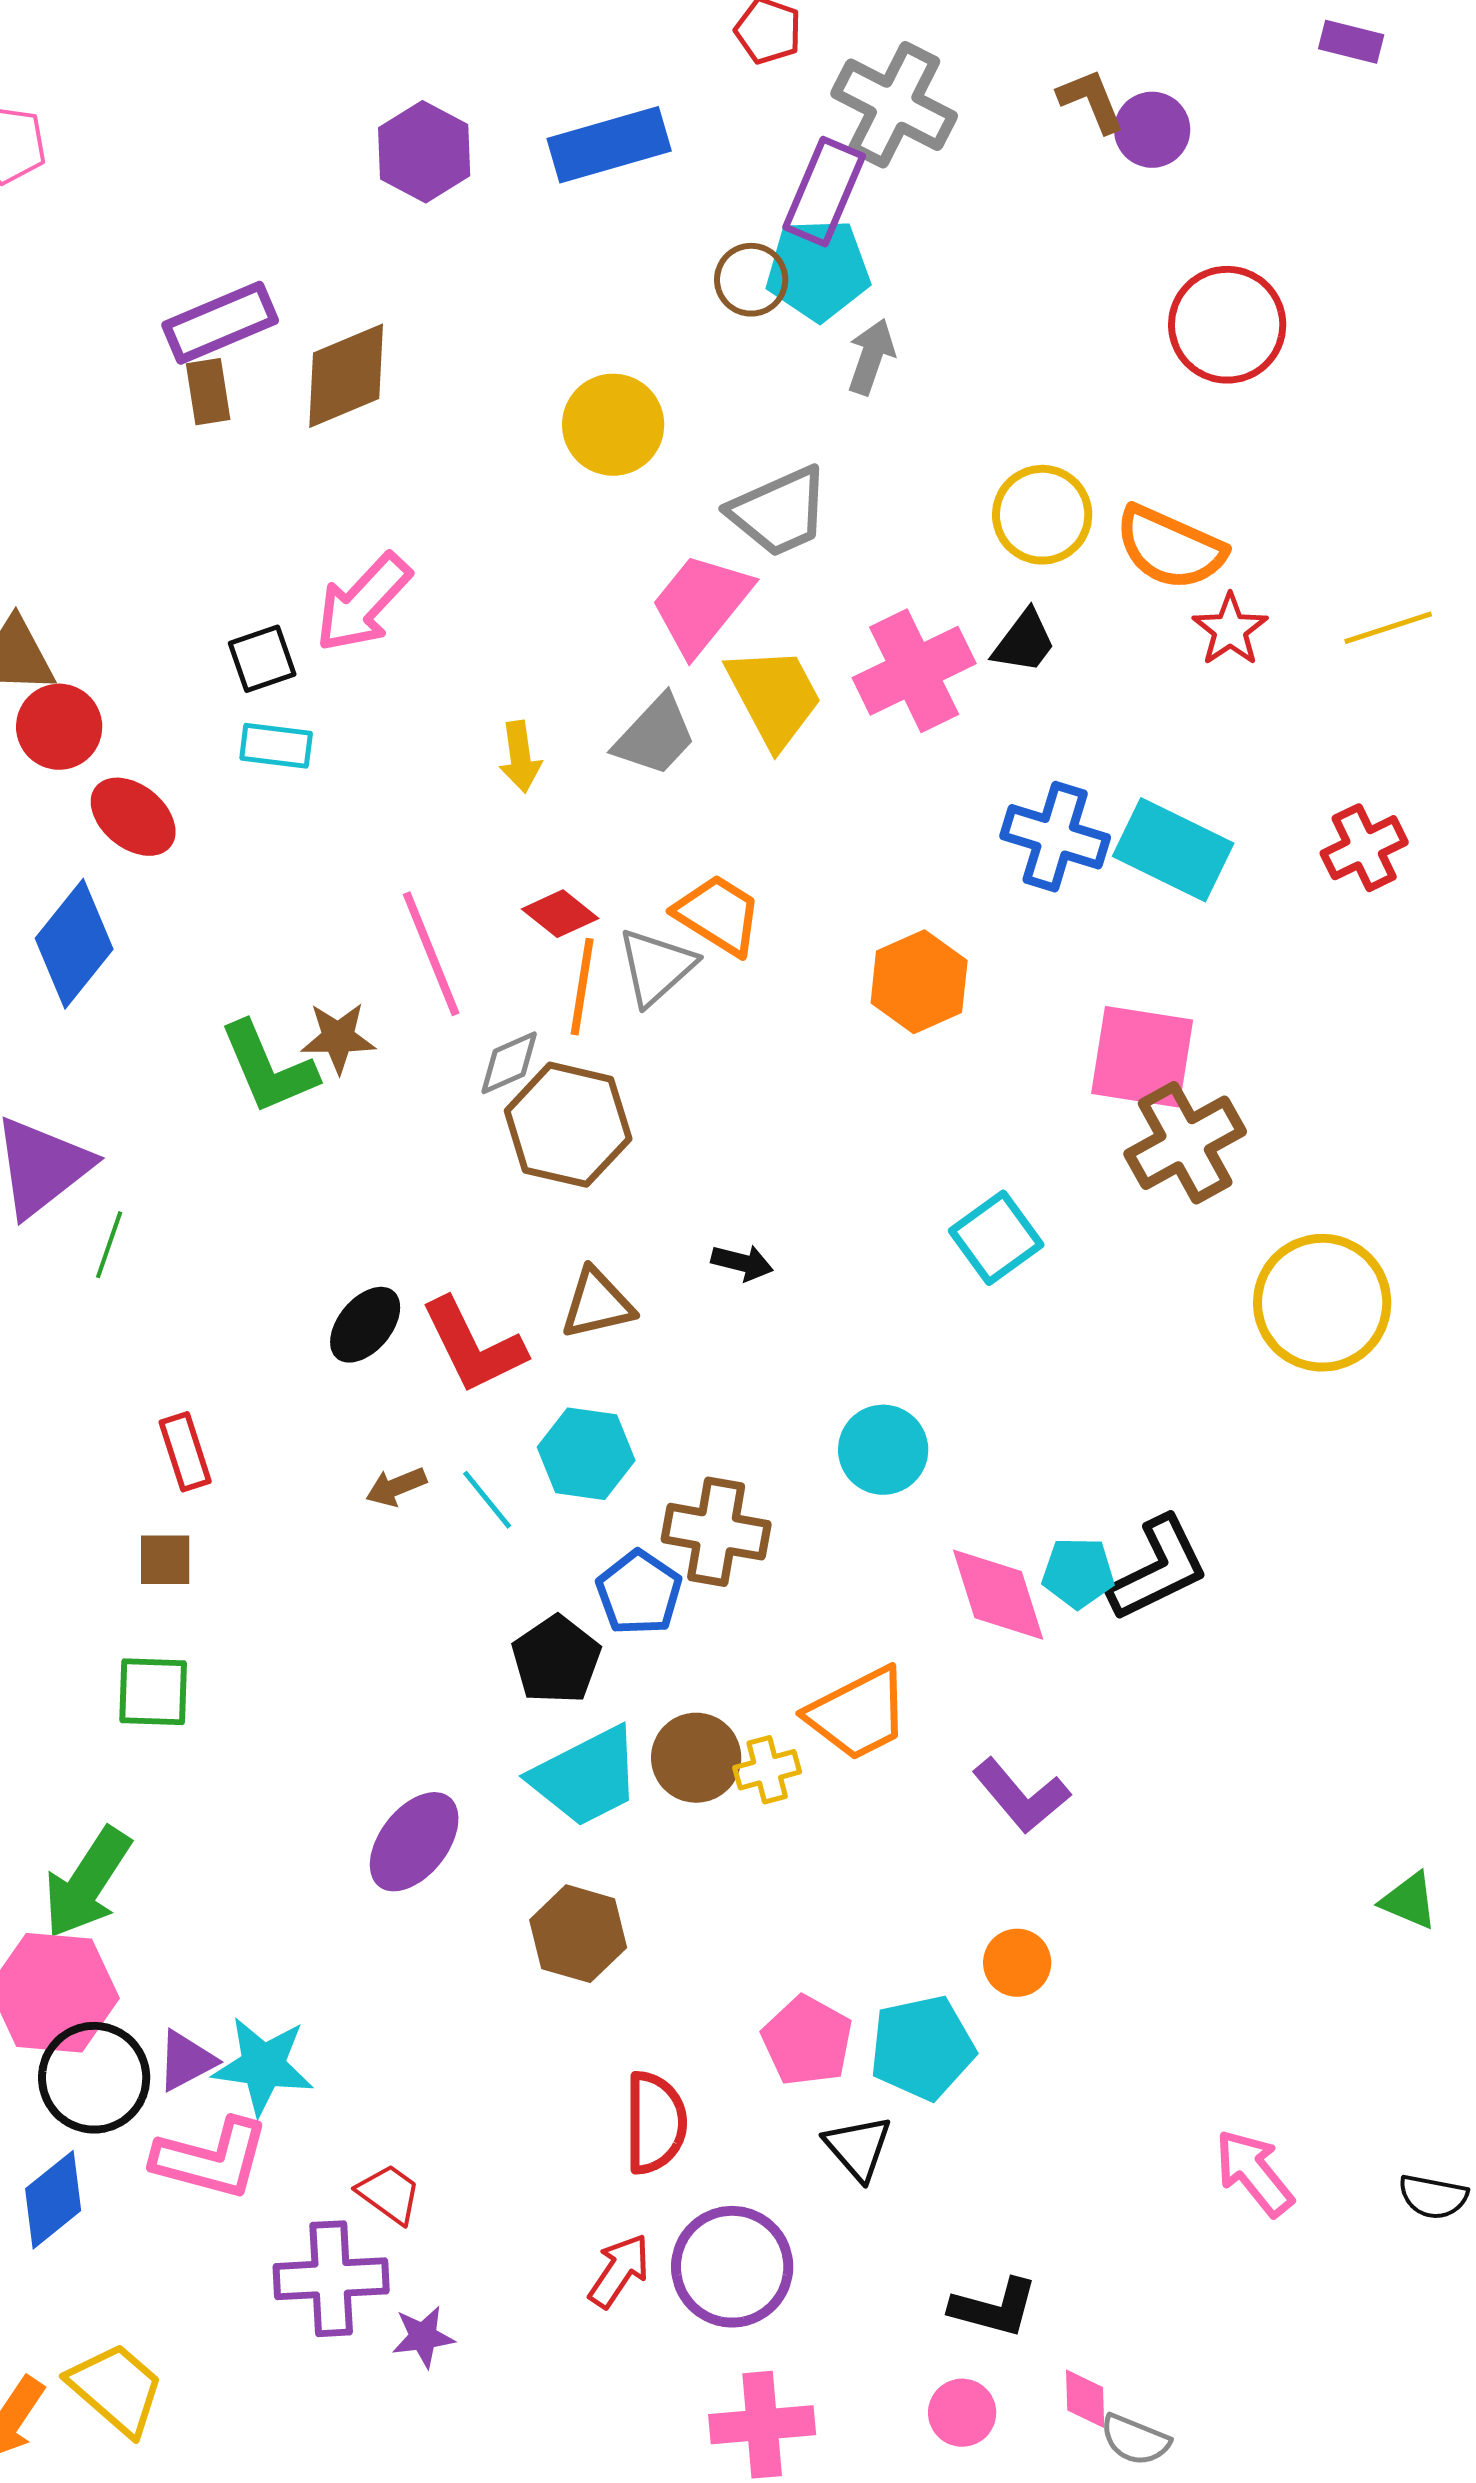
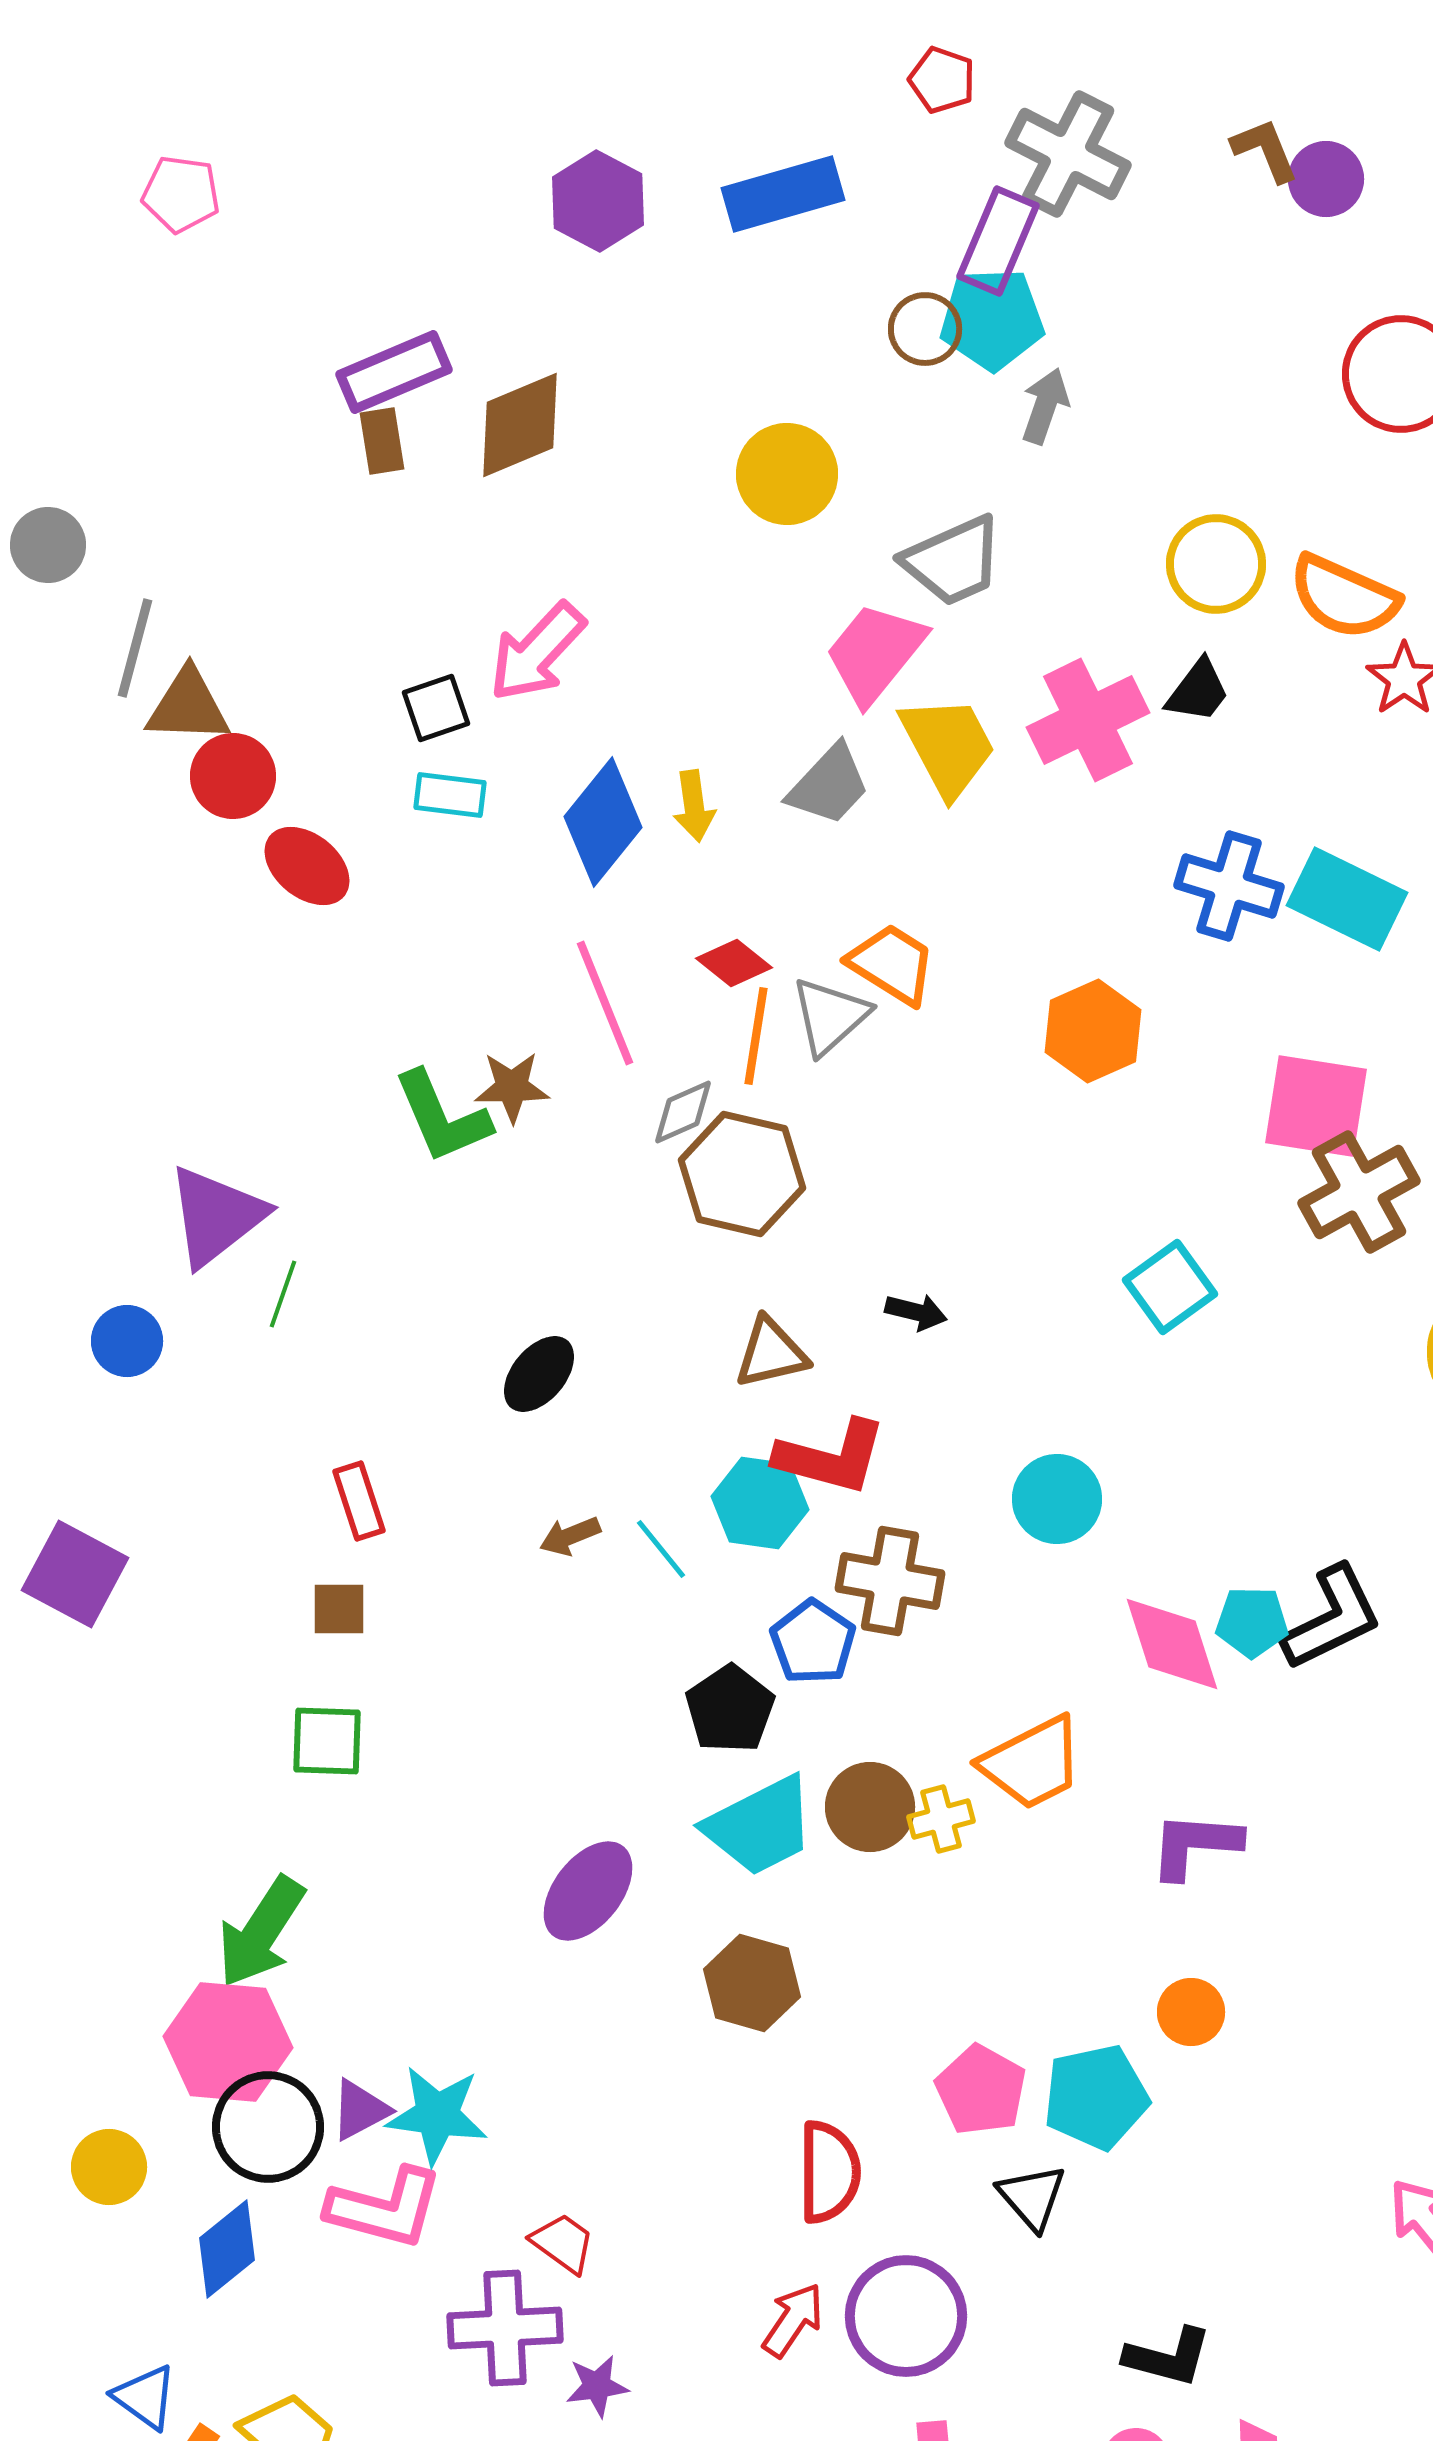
blue diamond: (74, 944) -> (603, 822), moved
red L-shape: (473, 1346) -> (831, 1457), moved, turned -49
purple L-shape: (1021, 1796) -> (1195, 1845), turned 134

